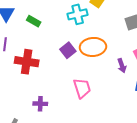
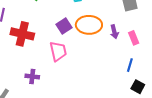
purple arrow: (122, 66) -> (114, 32), moved
pink trapezoid: (82, 88) -> (58, 51), moved

